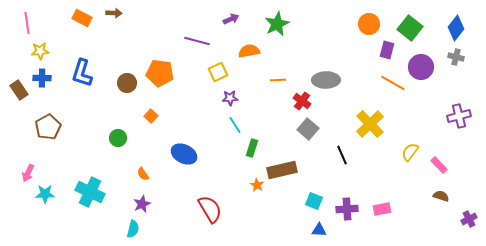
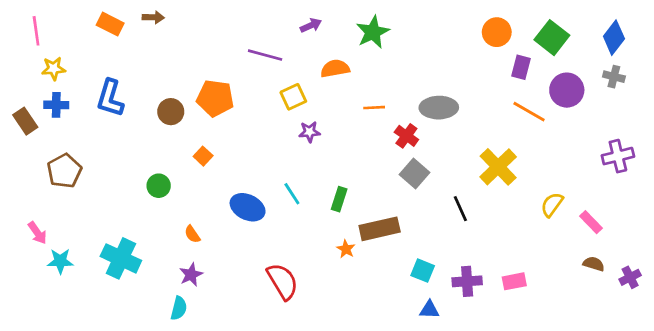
cyan line: (235, 125) -> (292, 194), moved
pink arrow: (28, 173) -> (37, 233), turned -60
purple cross: (469, 219) -> (630, 277), moved

